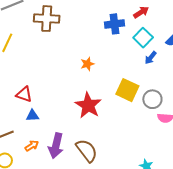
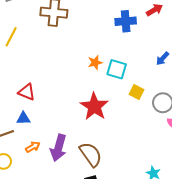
cyan square: (143, 38) -> (117, 69), moved, turned -30
yellow square: (127, 90) -> (137, 92), size x0.6
blue triangle: (33, 116) -> (23, 118), moved

